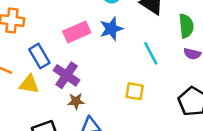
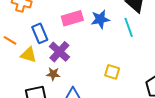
cyan line: (151, 53) -> (129, 27), moved
brown star: (76, 101) -> (53, 74), moved

